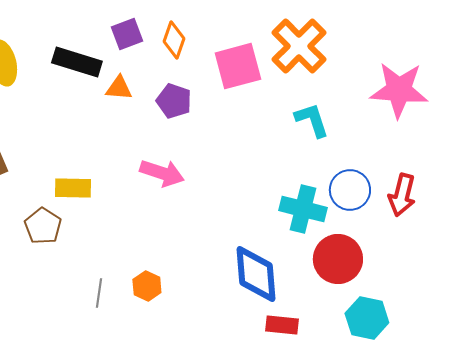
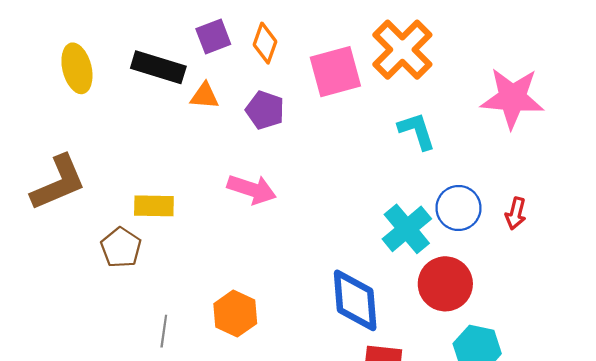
red arrow: (402, 195) -> (516, 213), size x0.7
cyan cross: (303, 209) -> (407, 229), turned 36
orange hexagon: (147, 286) -> (235, 314), size x1.4
gray line: (99, 293) -> (164, 331), moved

